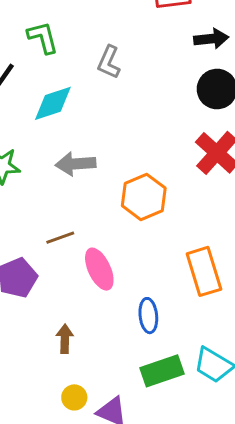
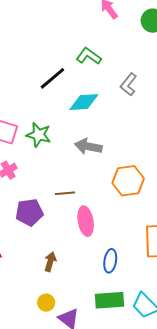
green L-shape: (43, 38) -> (89, 56), turned -55

